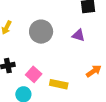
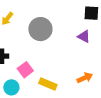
purple triangle: (78, 35) -> (84, 36), moved

